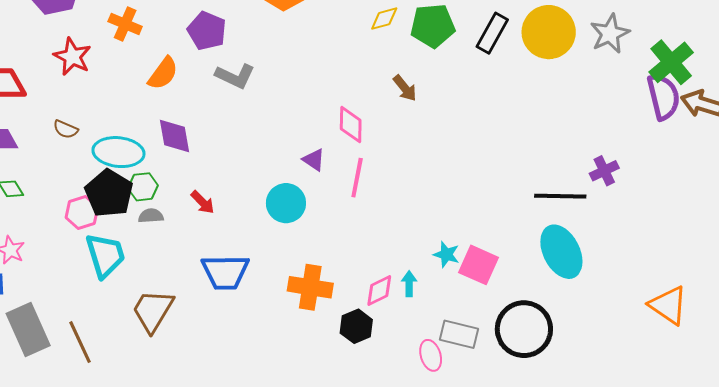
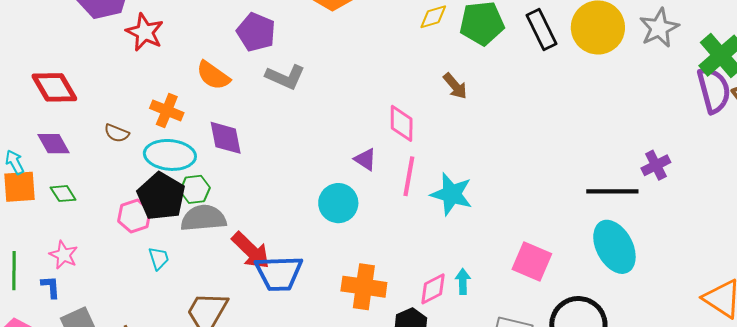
orange cross: (125, 24) -> (167, 110), moved
black rectangle: (492, 33) -> (542, 29), turned -54
red star: (72, 57) -> (145, 32), moved
orange semicircle: (163, 73) -> (213, 75), turned 90
red arrow: (203, 202) -> (251, 251), moved, size x1.6
gray semicircle: (151, 216) -> (203, 218), size x1.8
cyan star: (446, 254) -> (452, 194), moved, size x1.6
cyan trapezoid: (105, 255) -> (159, 258), size x0.5

